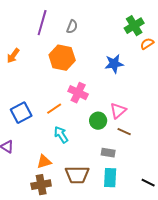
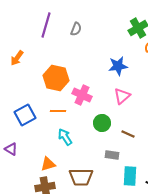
orange hexagon: (62, 58) -> (56, 78), moved
orange line: (54, 109) -> (58, 111), turned 35
pink triangle: (118, 111) -> (122, 96), moved
cyan rectangle: (110, 178) -> (130, 176), moved

